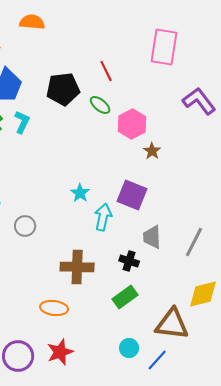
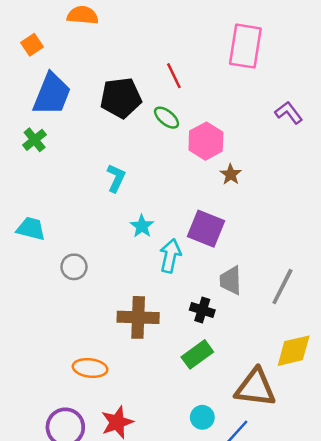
purple L-shape: (199, 101) -> (289, 113), size x0.7
cyan L-shape: (22, 122) -> (116, 178), moved
orange ellipse: (54, 308) -> (90, 368), moved

